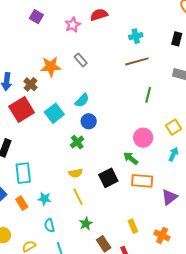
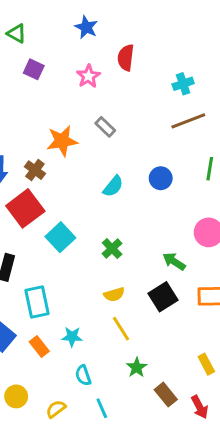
red semicircle: (99, 15) -> (126, 58), turned -60
cyan square: (54, 113) -> (60, 237), moved
blue circle: (89, 121) -> (161, 178), moved
green arrow: (131, 158) -> (174, 261), moved

